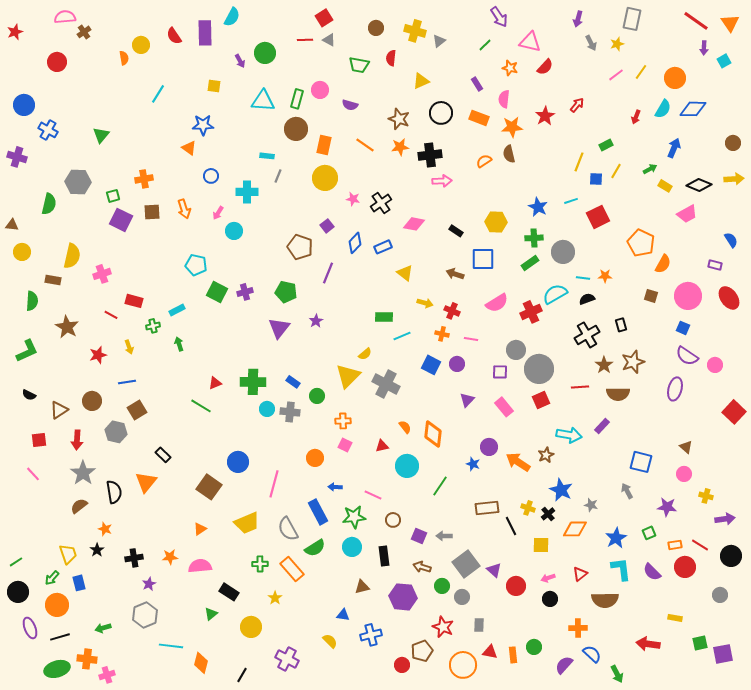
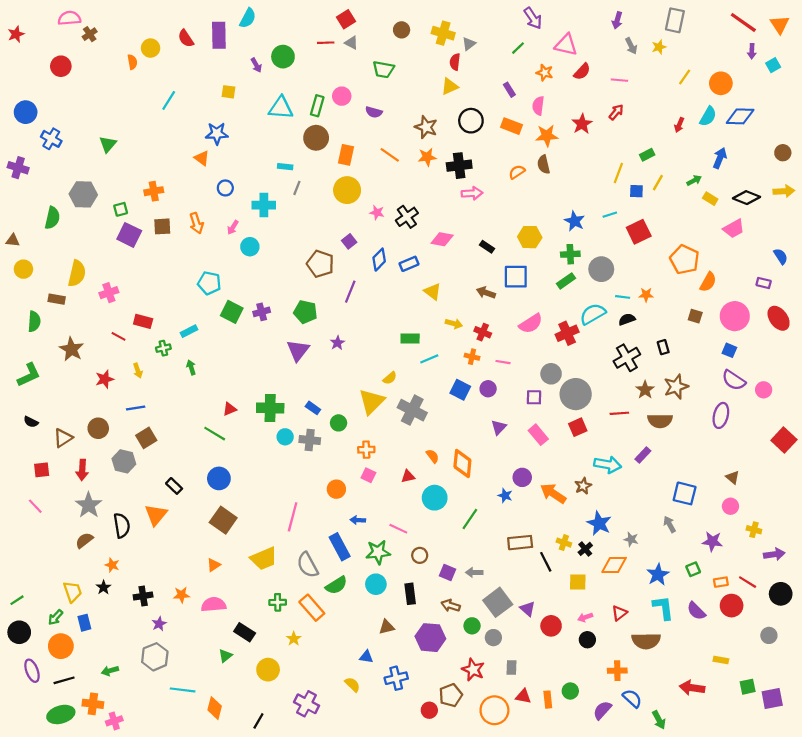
red semicircle: (391, 58) -> (455, 62), moved
pink line: (616, 75) -> (619, 80), moved, turned 42
blue circle: (238, 462) -> (219, 478), moved

